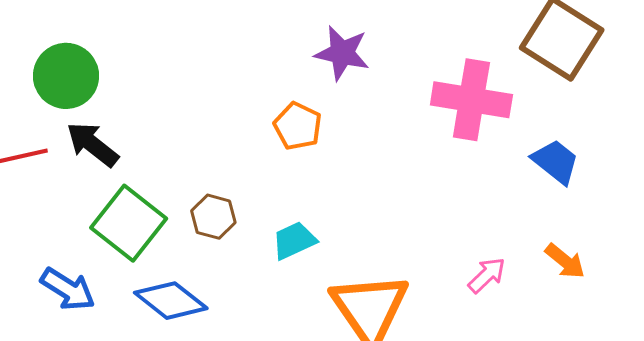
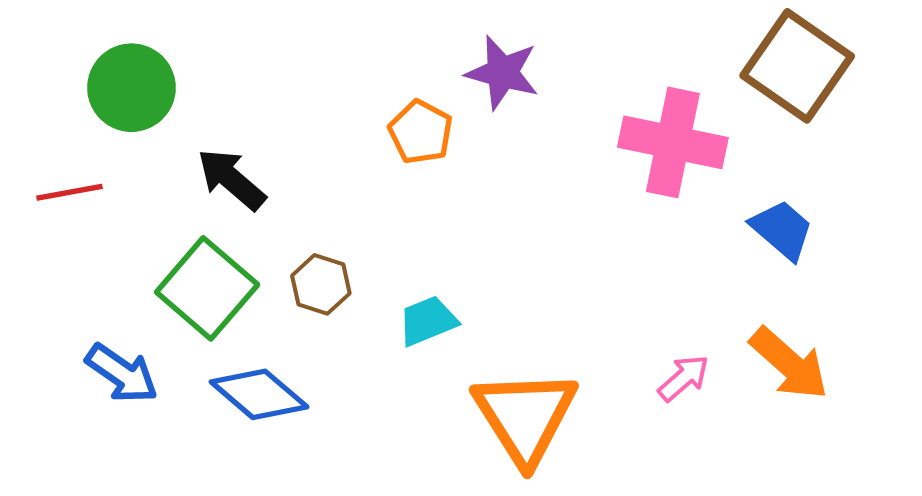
orange pentagon: (298, 126) -> (421, 132), moved
black arrow: (92, 144) -> (231, 179), moved
orange arrow: (565, 261) -> (789, 364), size x1.5

